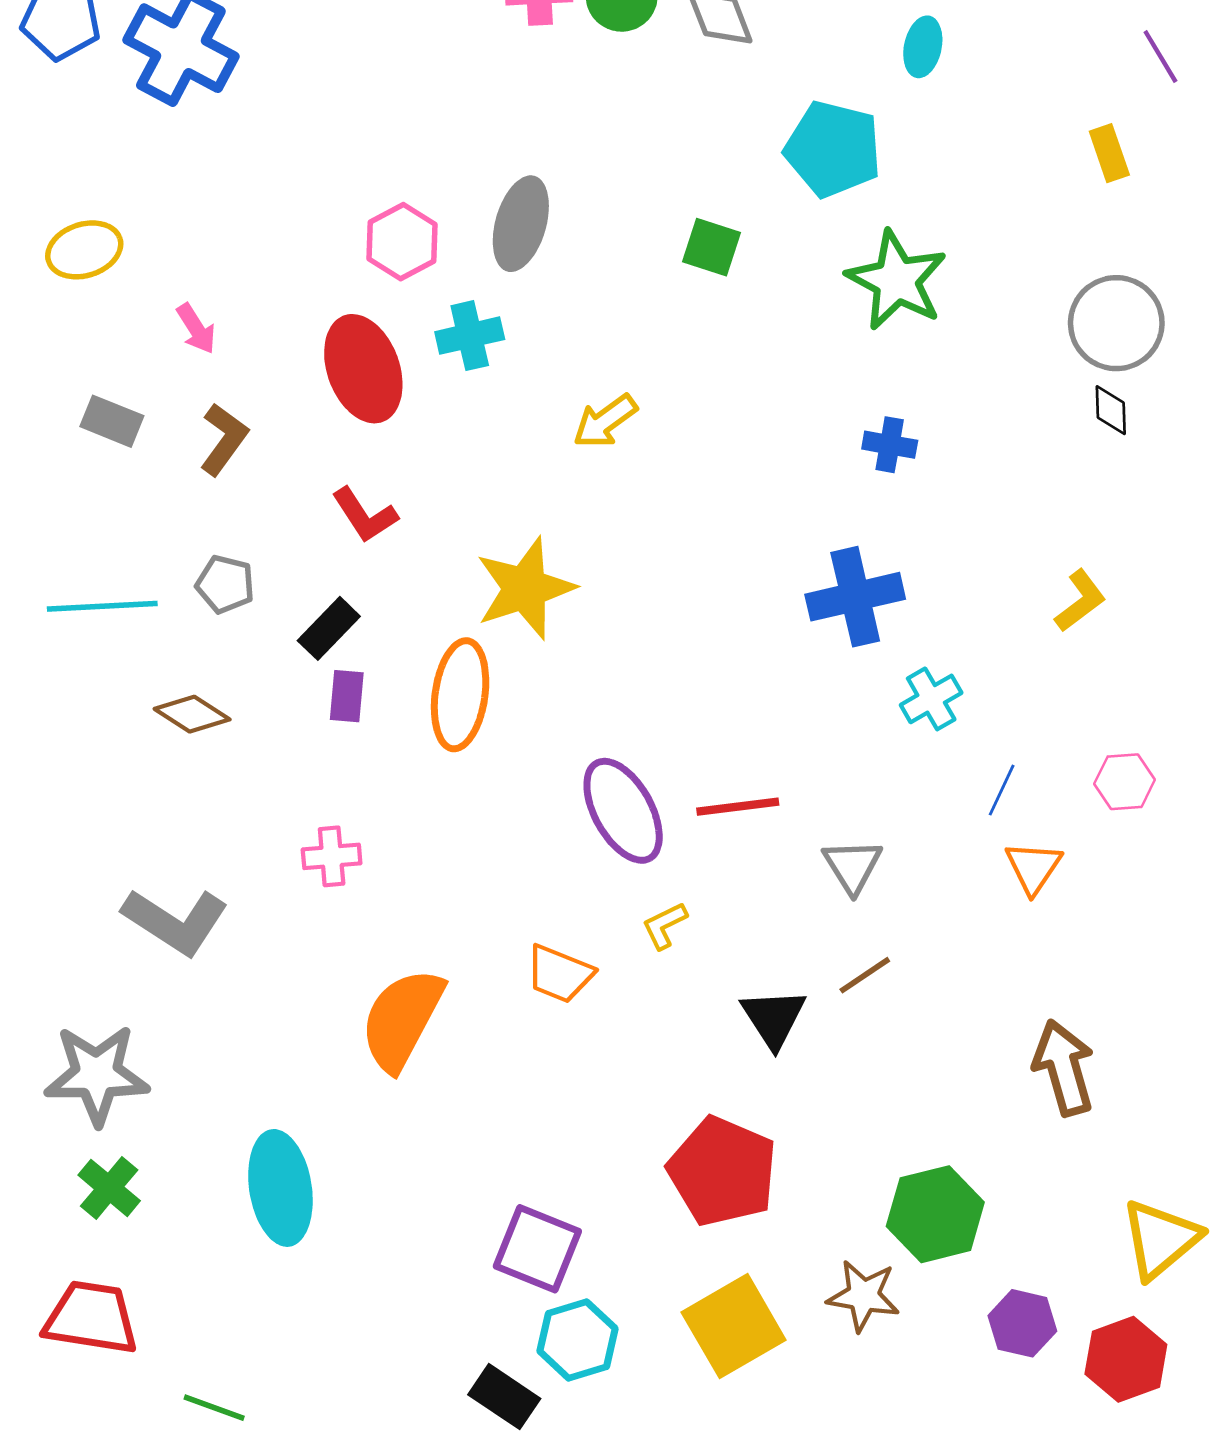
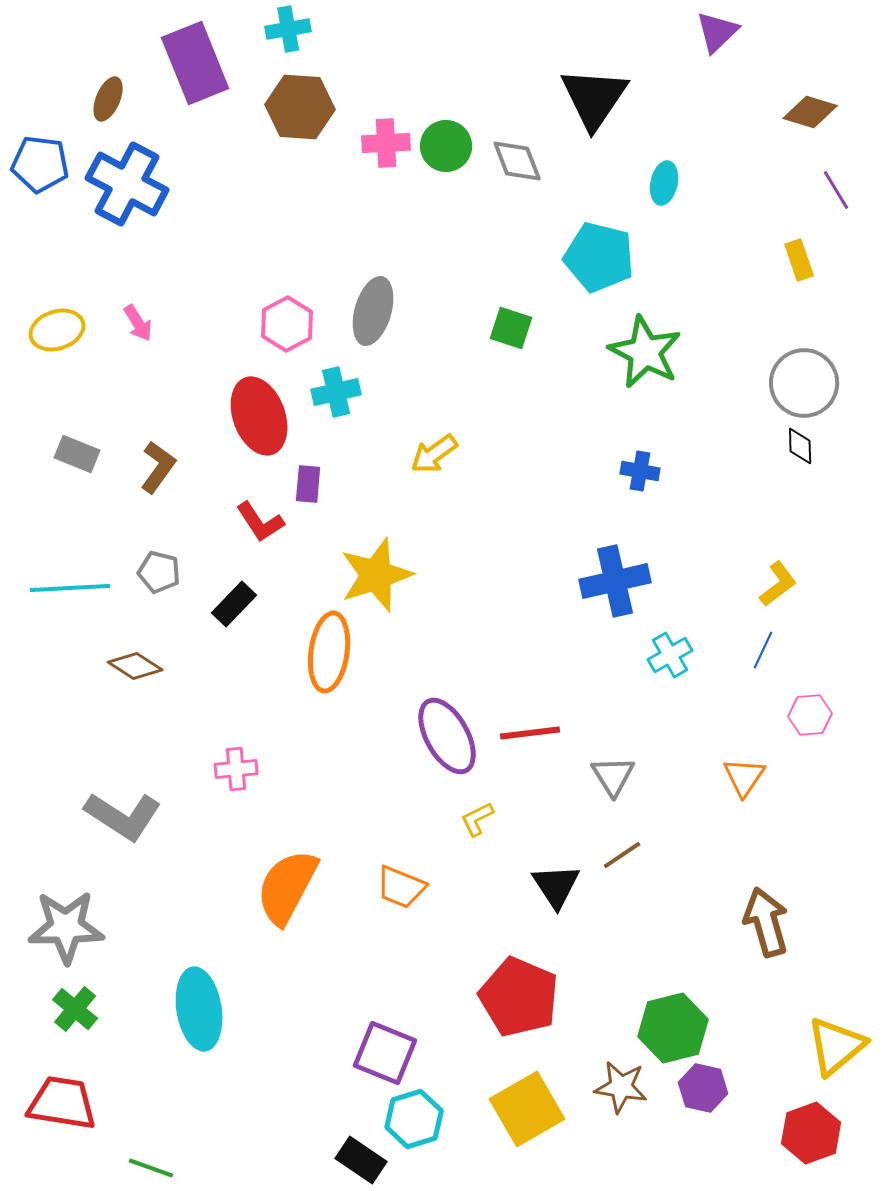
pink arrow: (196, 329) -> (138, 323), moved
purple rectangle: (347, 696) -> (308, 484), moved
blue line: (1002, 790) -> (763, 650), moved
orange trapezoid: (560, 974) -> (401, 887), moved
purple hexagon: (1022, 1323) -> (703, 1088), moved

